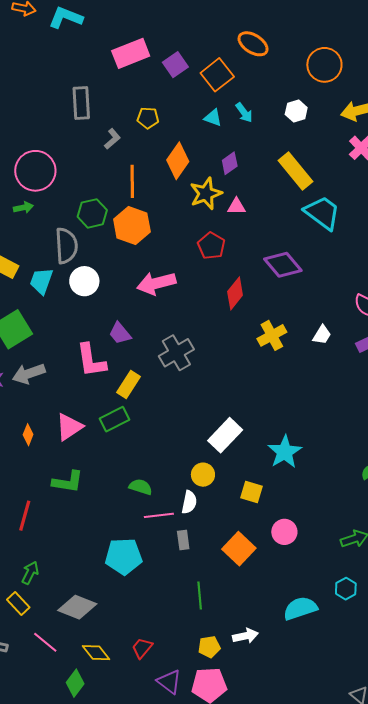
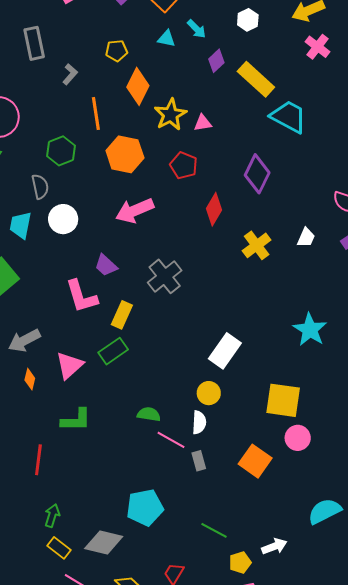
yellow pentagon: (148, 118) -> (117, 51), moved
purple diamond: (230, 163) -> (216, 61), moved
orange hexagon: (132, 225) -> (125, 154), moved
gray semicircle: (66, 246) -> (40, 187), size x0.7
purple diamond: (283, 265) -> (257, 174), turned 75
gray arrow: (29, 374) -> (24, 341), moved
cyan star: (285, 452) -> (310, 330), moved
yellow square: (252, 492) -> (283, 400), moved, size x1.6
pink line: (159, 515) -> (171, 440), turned 44
cyan pentagon: (124, 556) -> (145, 507), moved
green line: (200, 596) -> (214, 530), moved, turned -48
yellow rectangle: (18, 603) -> (59, 548), moved

